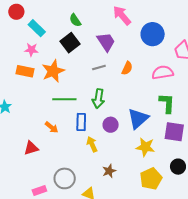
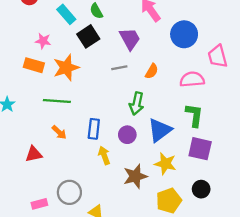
cyan rectangle: (37, 28) -> (66, 14), moved
green line: (64, 99) -> (57, 101), moved
green arrow: (98, 99) -> (137, 104), moved
brown star: (109, 171) -> (135, 176), moved, size x1.5

